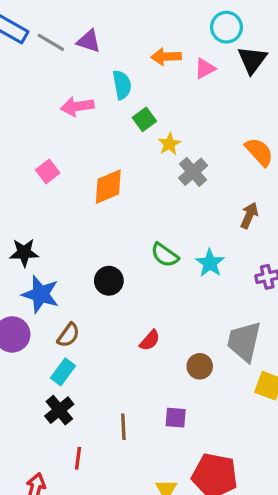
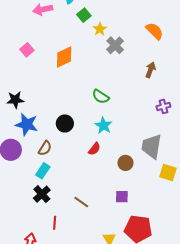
cyan star: (210, 263) -> (103, 125), moved
black circle: (109, 281) -> (65, 123), moved
purple square: (176, 418) -> (122, 197), moved
brown line: (123, 427) -> (81, 202), turned -49

